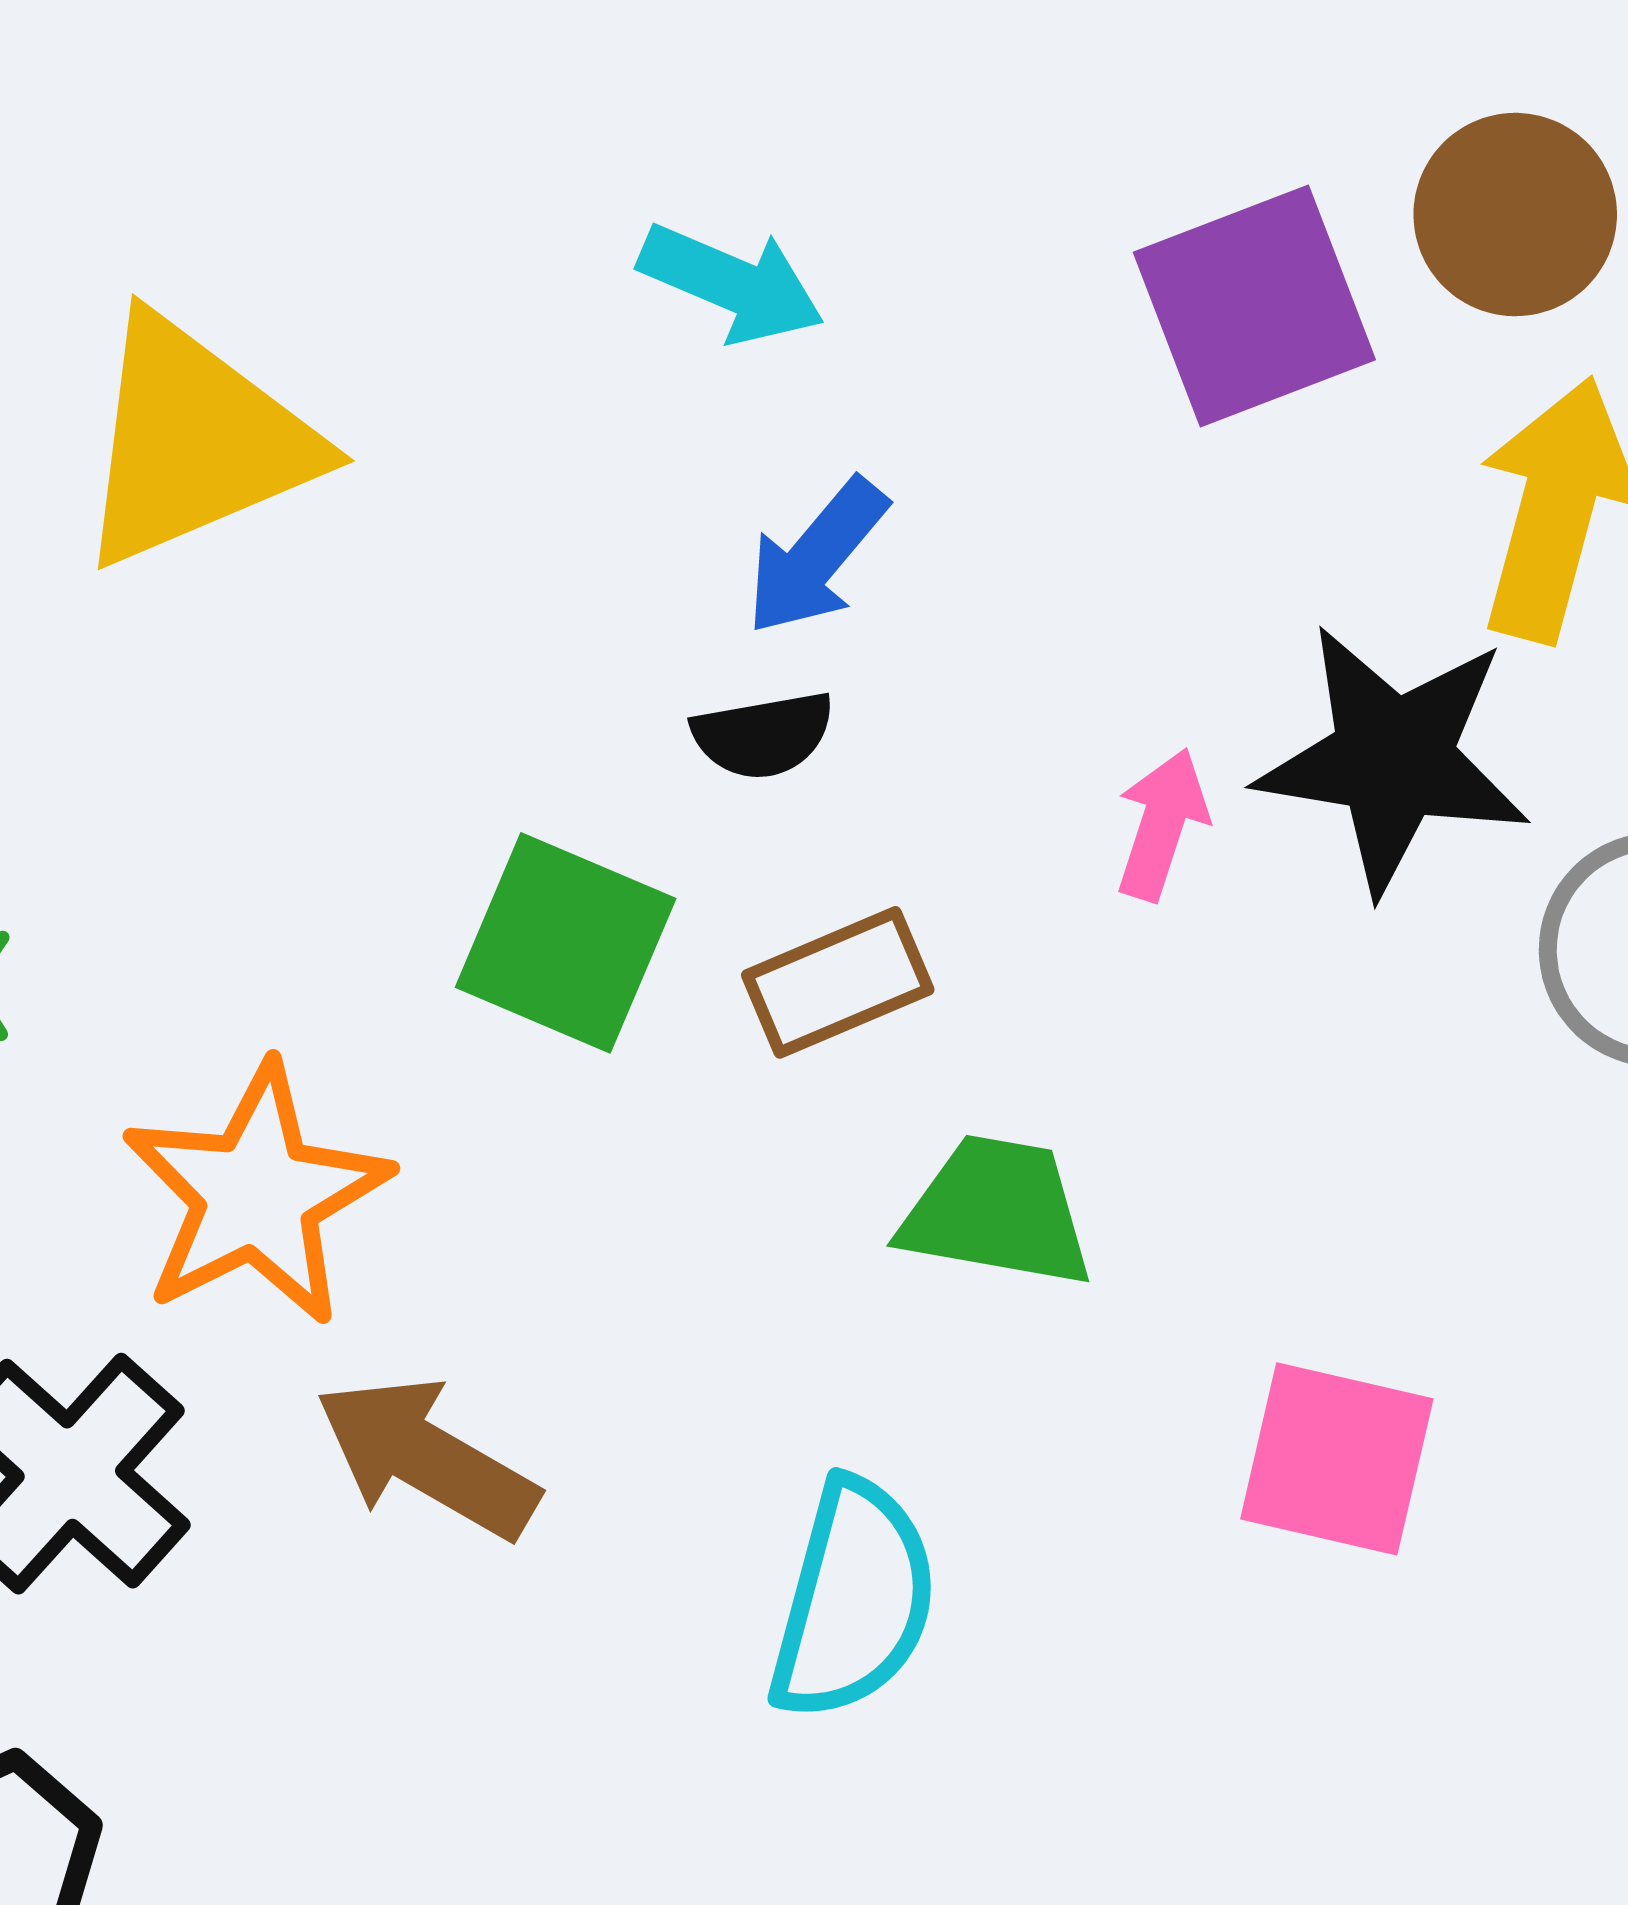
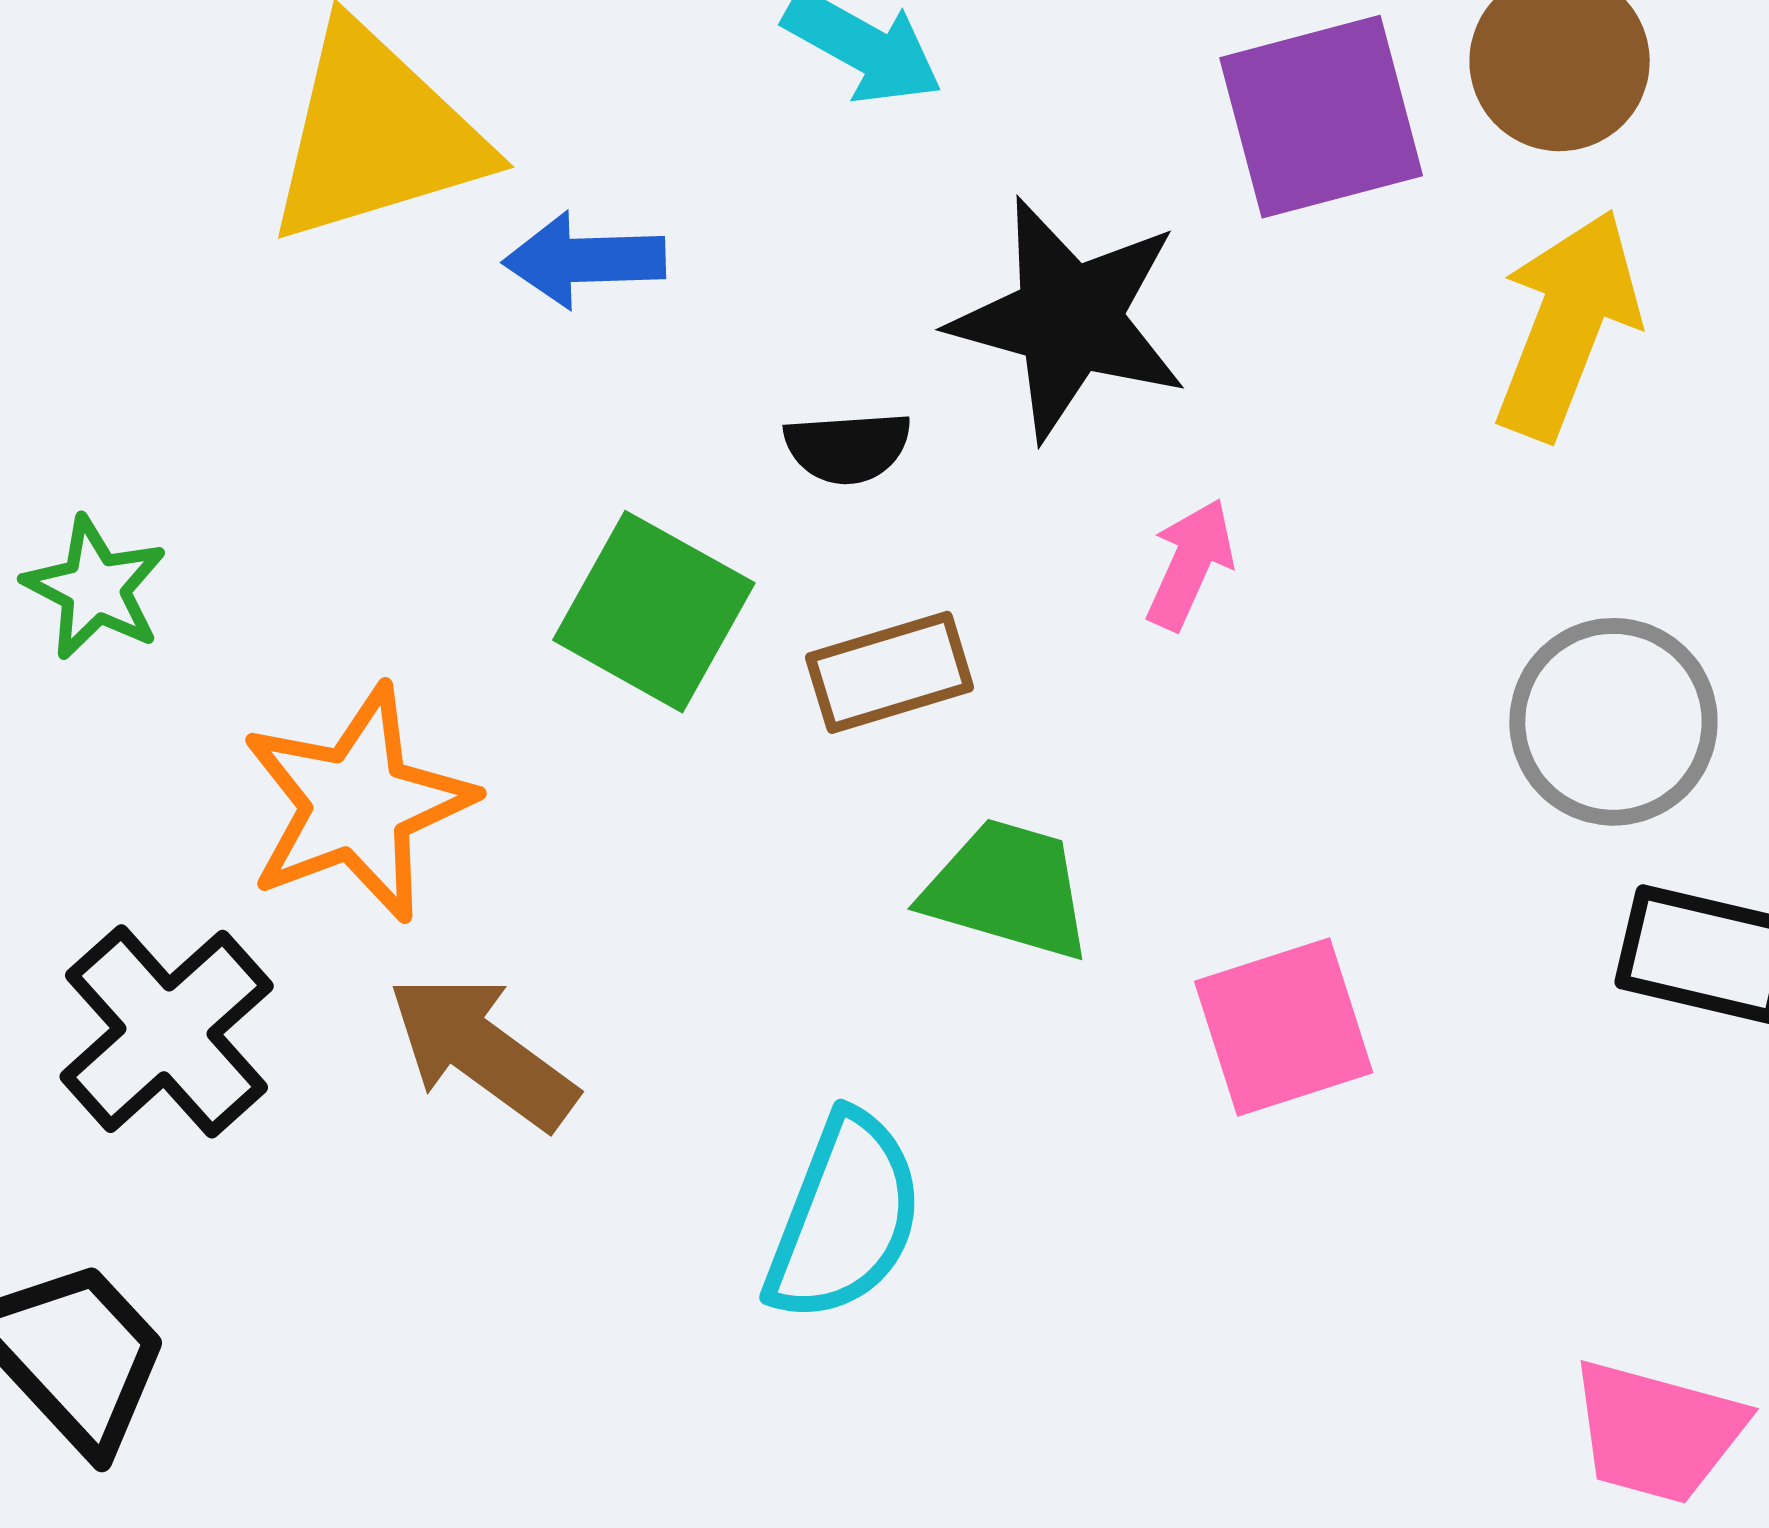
blue arrow: (816, 557) -> (584, 260), moved, turned 42
black star: (1393, 759) -> (1069, 319), moved
pink square: (1337, 1459) -> (1284, 1027), moved, turned -37

